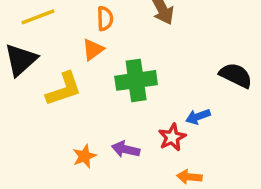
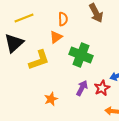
green cross: (136, 80) -> (81, 55), turned 30
purple arrow: (126, 149) -> (82, 88), moved, turned 105

